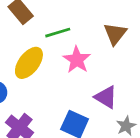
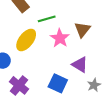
brown triangle: (115, 34) -> (82, 30), moved

